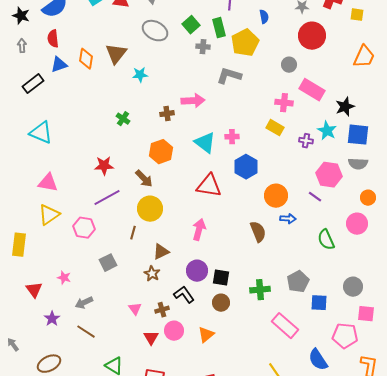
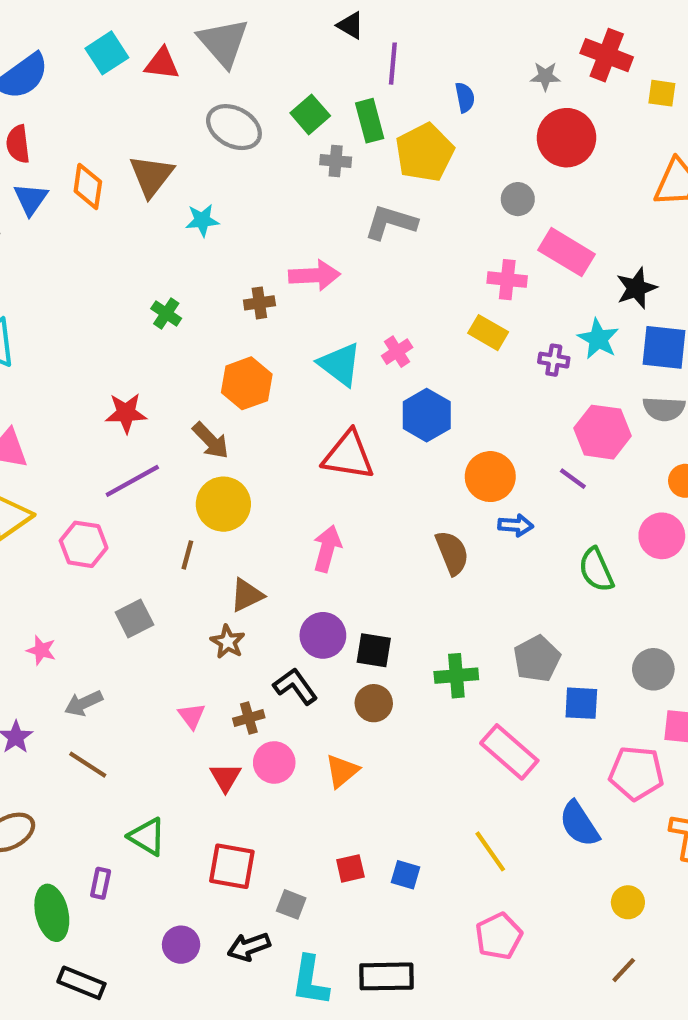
blue triangle: (59, 65) -> (31, 199), turned -36
pink cross: (232, 137) -> (397, 352), turned -32

